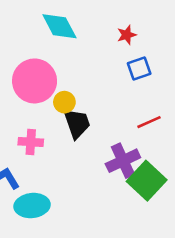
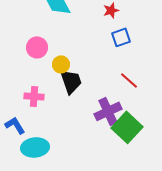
pink circle: (35, 81) -> (37, 47), size x0.6
red line: (149, 122) -> (129, 80), turned 66

